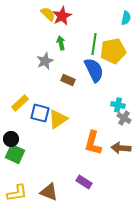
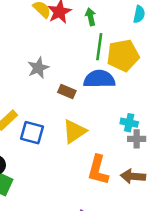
green arrow: (61, 43) -> (91, 17), moved
blue semicircle: (94, 70) -> (99, 79), turned -65
gray cross: (124, 118) -> (137, 139), turned -32
yellow triangle: (58, 119) -> (74, 131), moved

